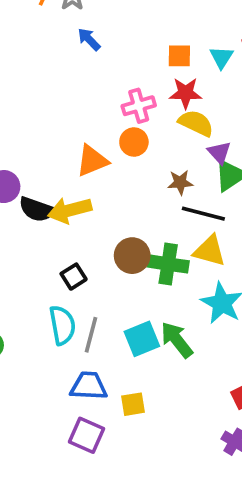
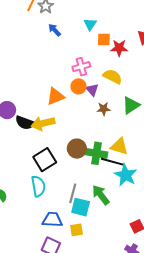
cyan triangle: (221, 57) -> (90, 24), moved
red star: (186, 93) -> (119, 48), moved
purple triangle: (219, 153) -> (92, 90), moved
black line: (203, 214) -> (113, 162), moved
black square: (74, 277) -> (45, 160), size x1.6
gray line: (91, 335) -> (73, 193), moved
cyan square: (142, 339) -> (81, 207), moved, turned 36

